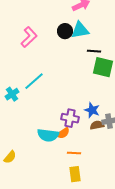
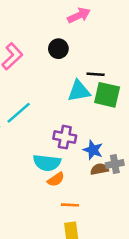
cyan triangle: (80, 30) -> (79, 91), moved
purple cross: (70, 118) -> (65, 137), moved
cyan semicircle: (48, 135) -> (47, 163), moved

